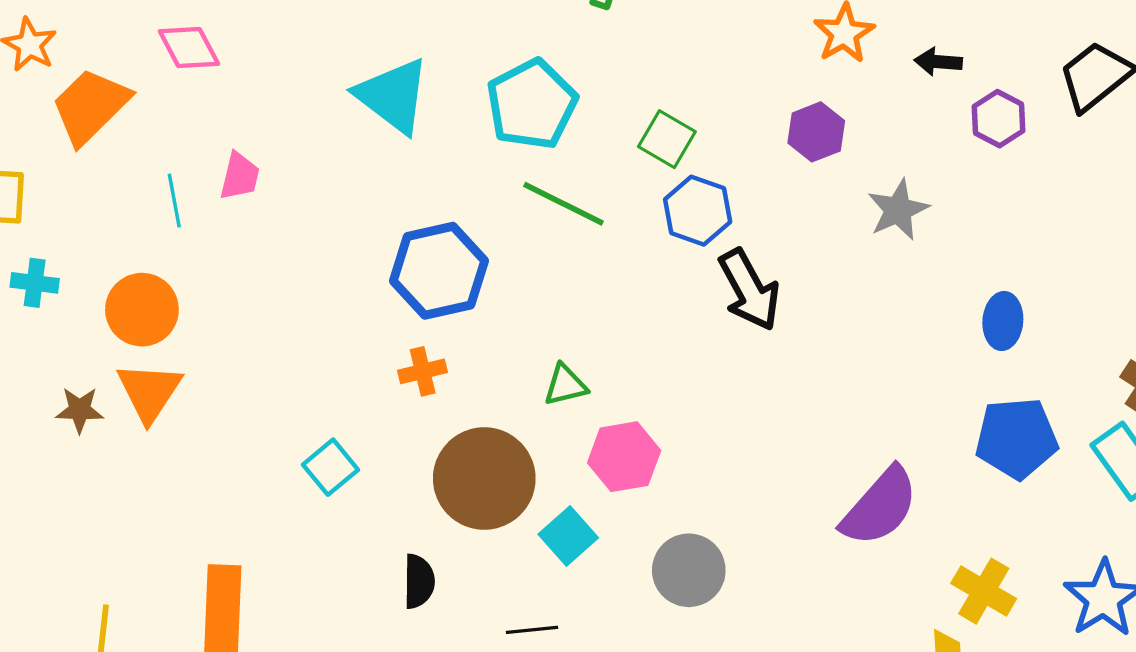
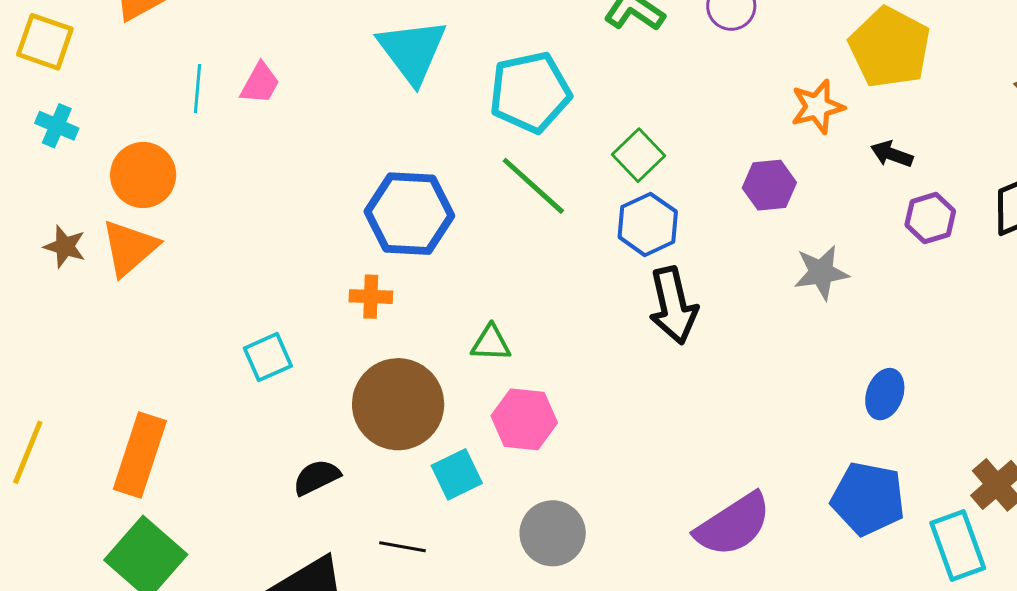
black semicircle: (419, 581) -> (317, 477), turned -132

